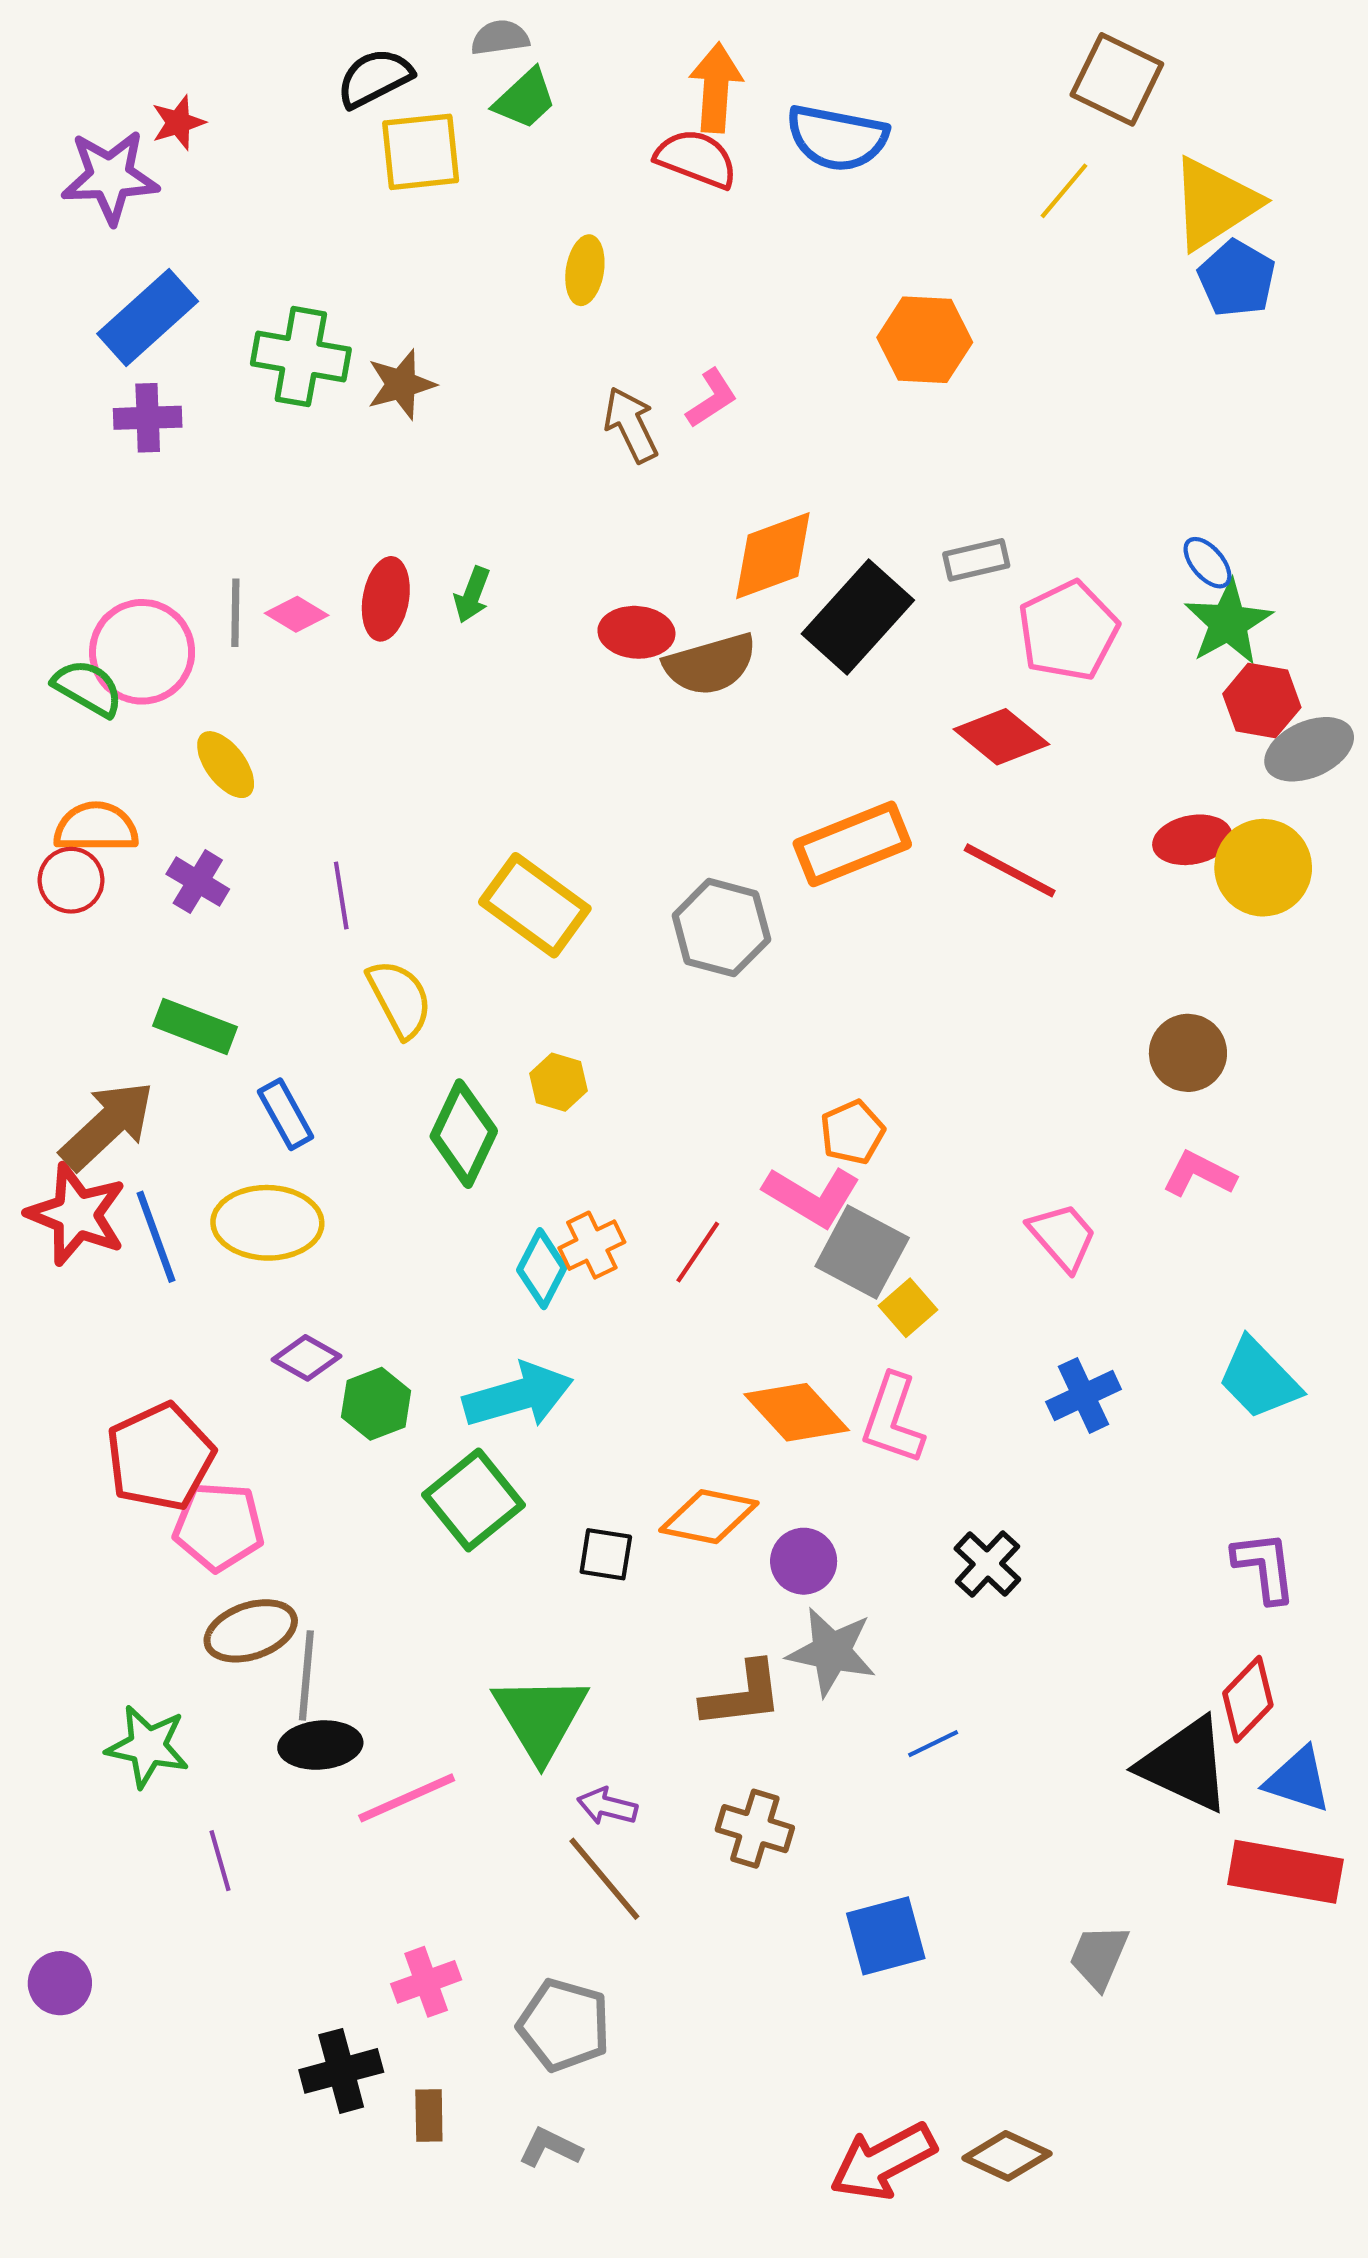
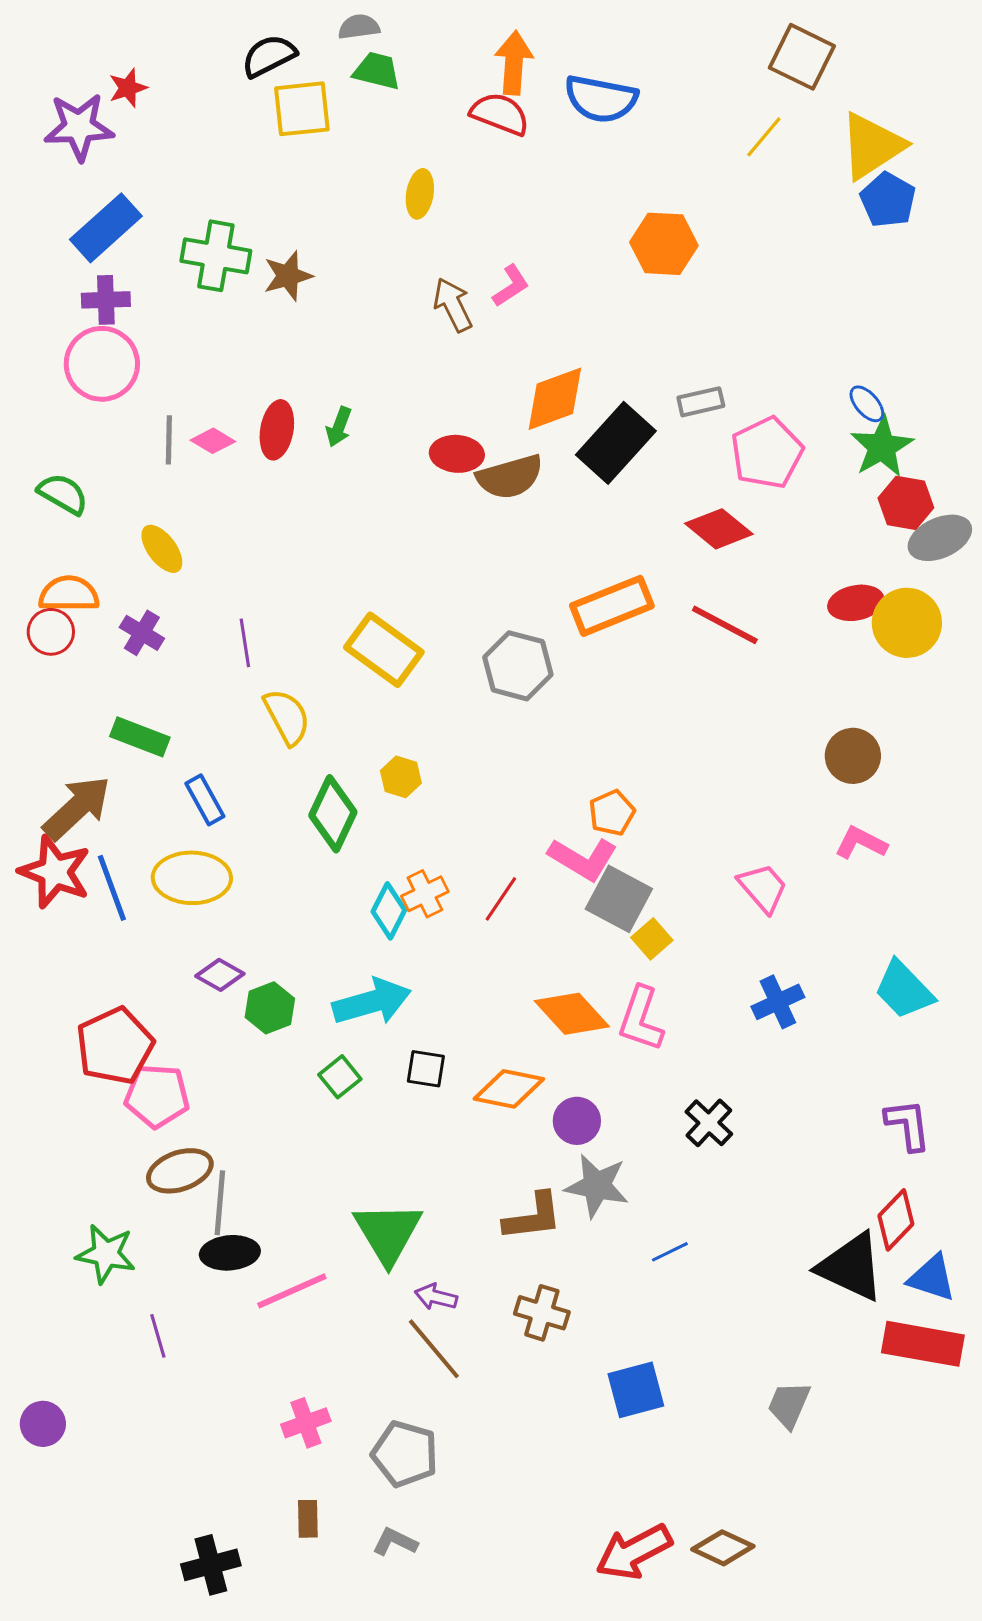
green trapezoid: (525, 99) -> (377, 71), turned -123
pink circle: (142, 652) -> (102, 364), moved
green square: (474, 1500) -> (340, 1077), size x0.6
black square: (606, 1554) -> (426, 1069), moved
black cross: (341, 2071) -> (211, 1565), moved

